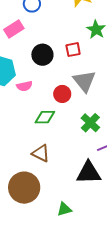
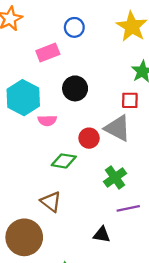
red square: (73, 50) -> (130, 100), moved
gray triangle: (84, 81) -> (117, 128), turned -35
black triangle: (89, 173) -> (102, 235), size x0.6

